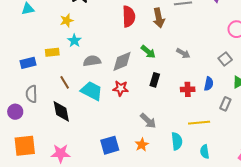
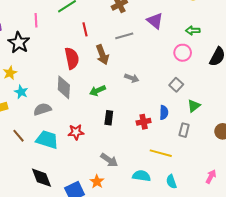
green arrow: (148, 52) -> (97, 91), turned 126
gray arrow: (183, 53) -> (132, 78), moved
gray diamond: (122, 61) -> (64, 87), moved, turned -55
black diamond: (61, 111) -> (41, 178), moved
yellow line: (199, 123) -> (161, 153), turned 30
cyan semicircle: (177, 141) -> (141, 176), turned -66
orange star: (142, 145) -> (97, 182), moved

